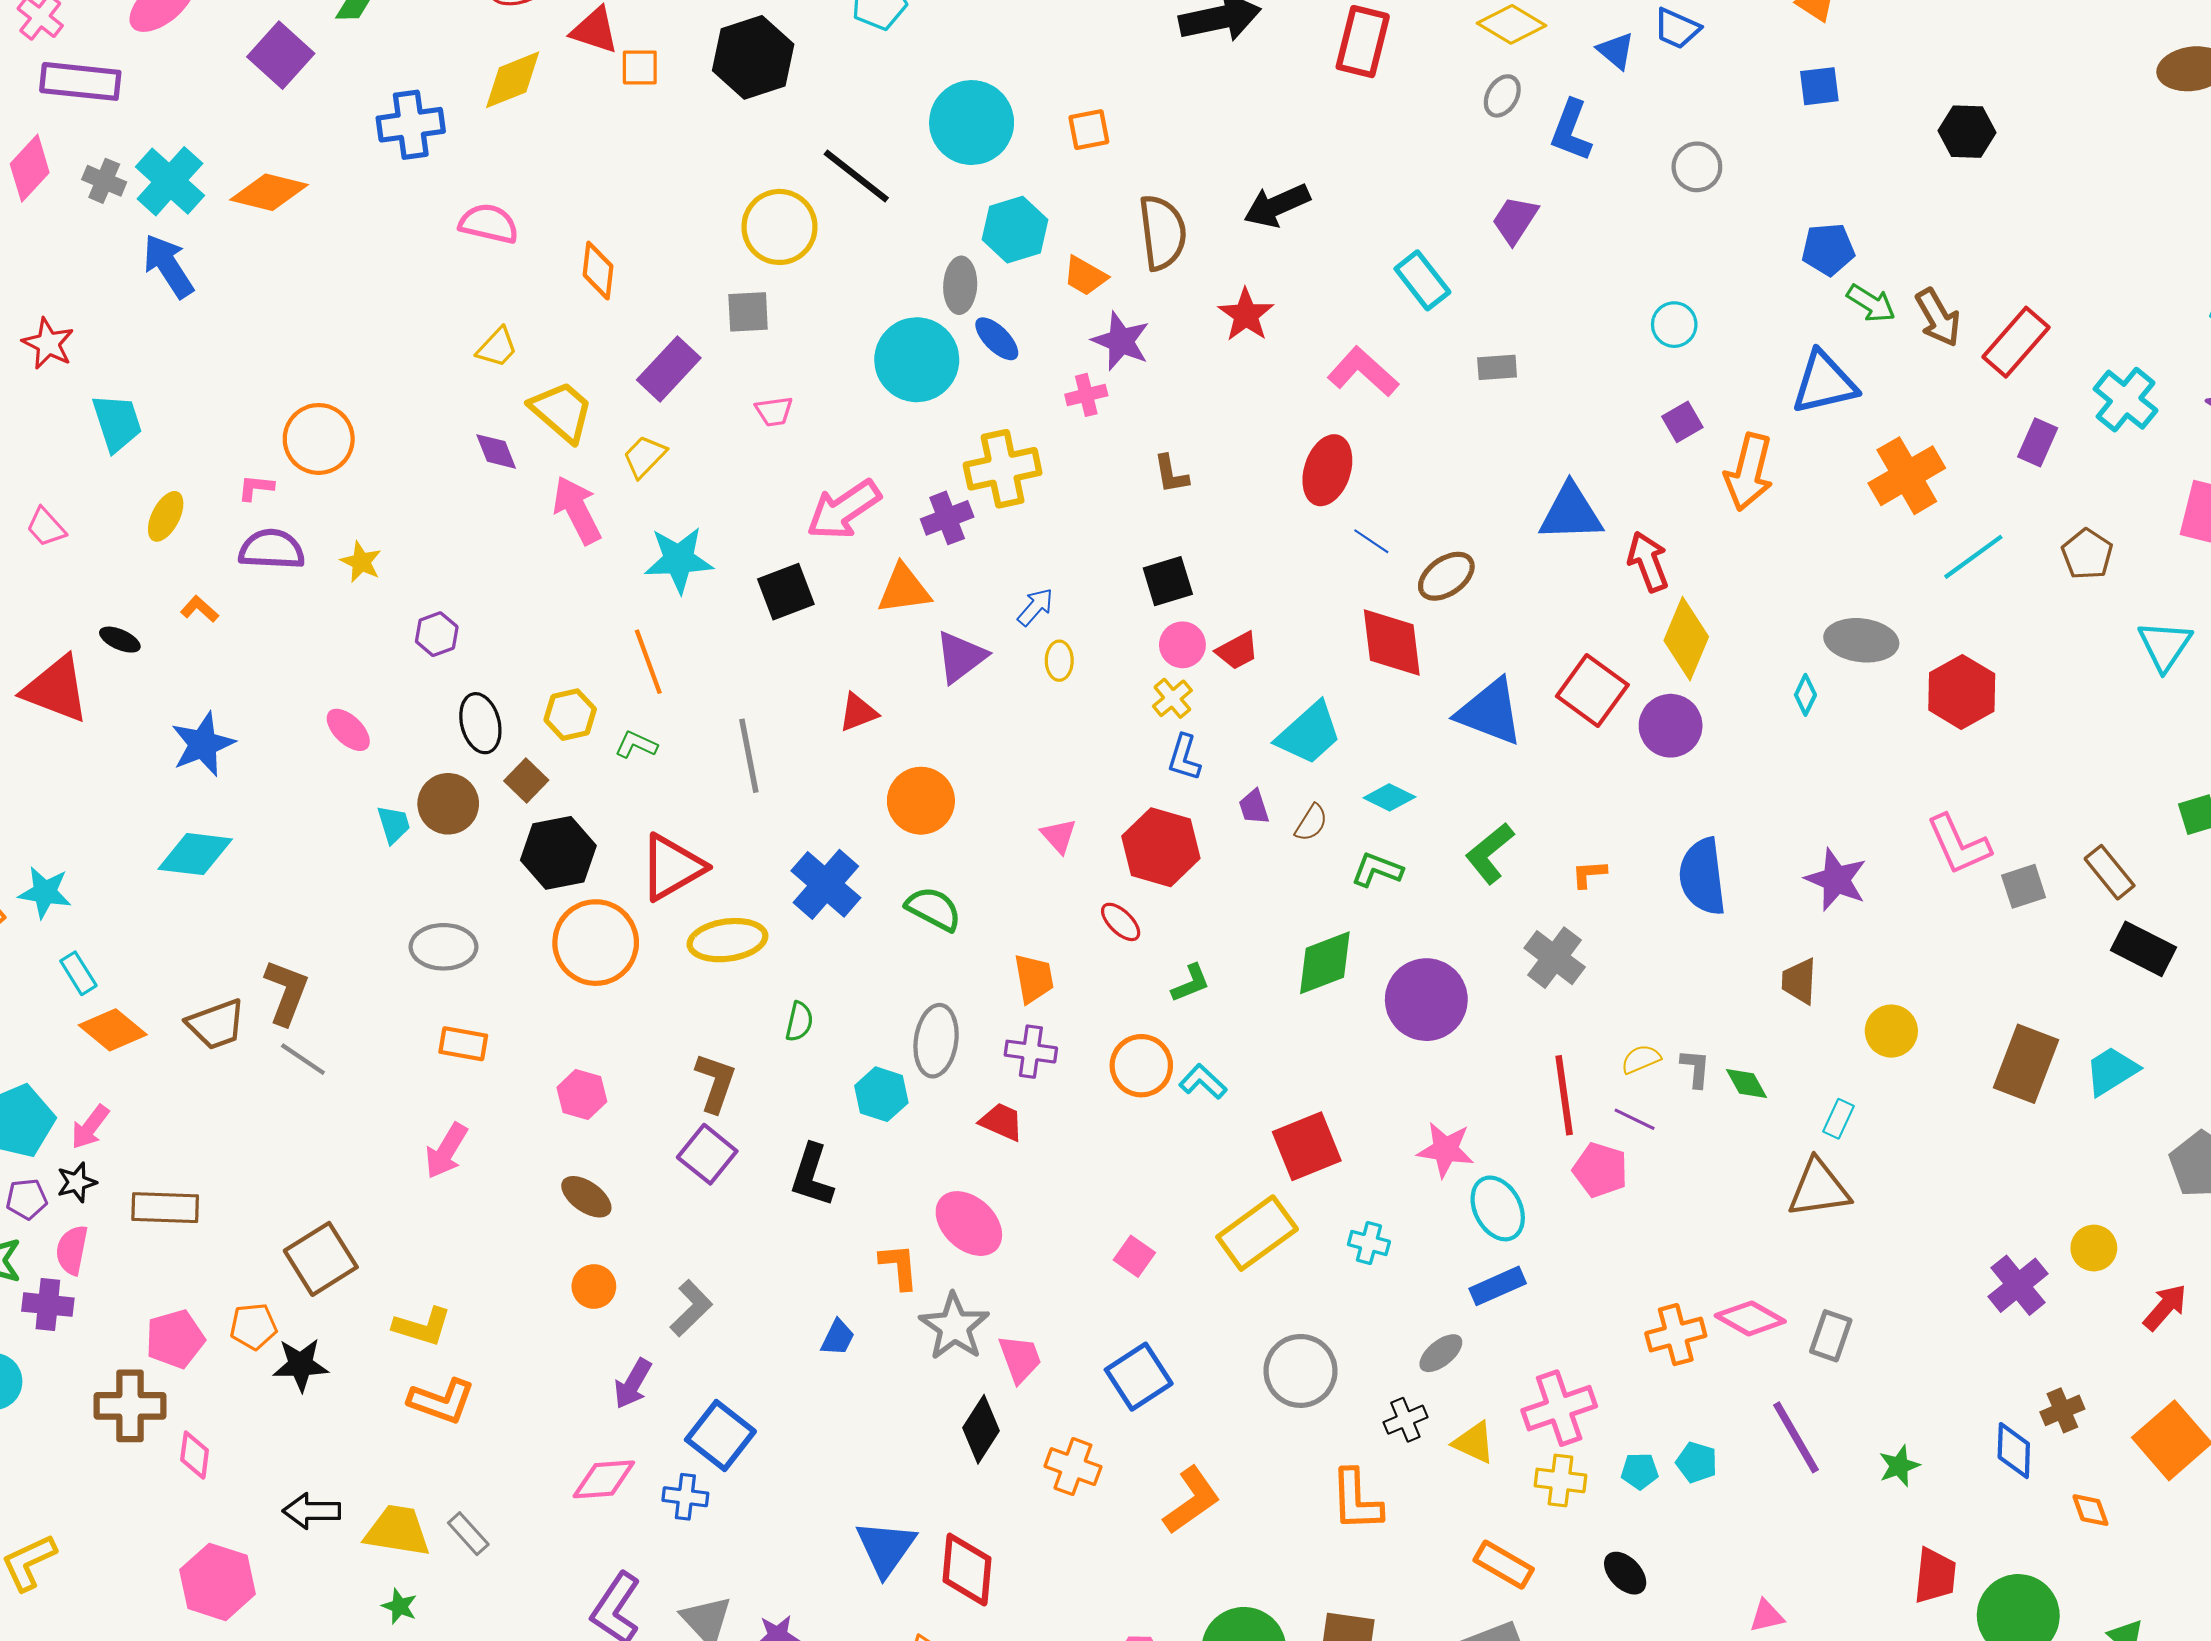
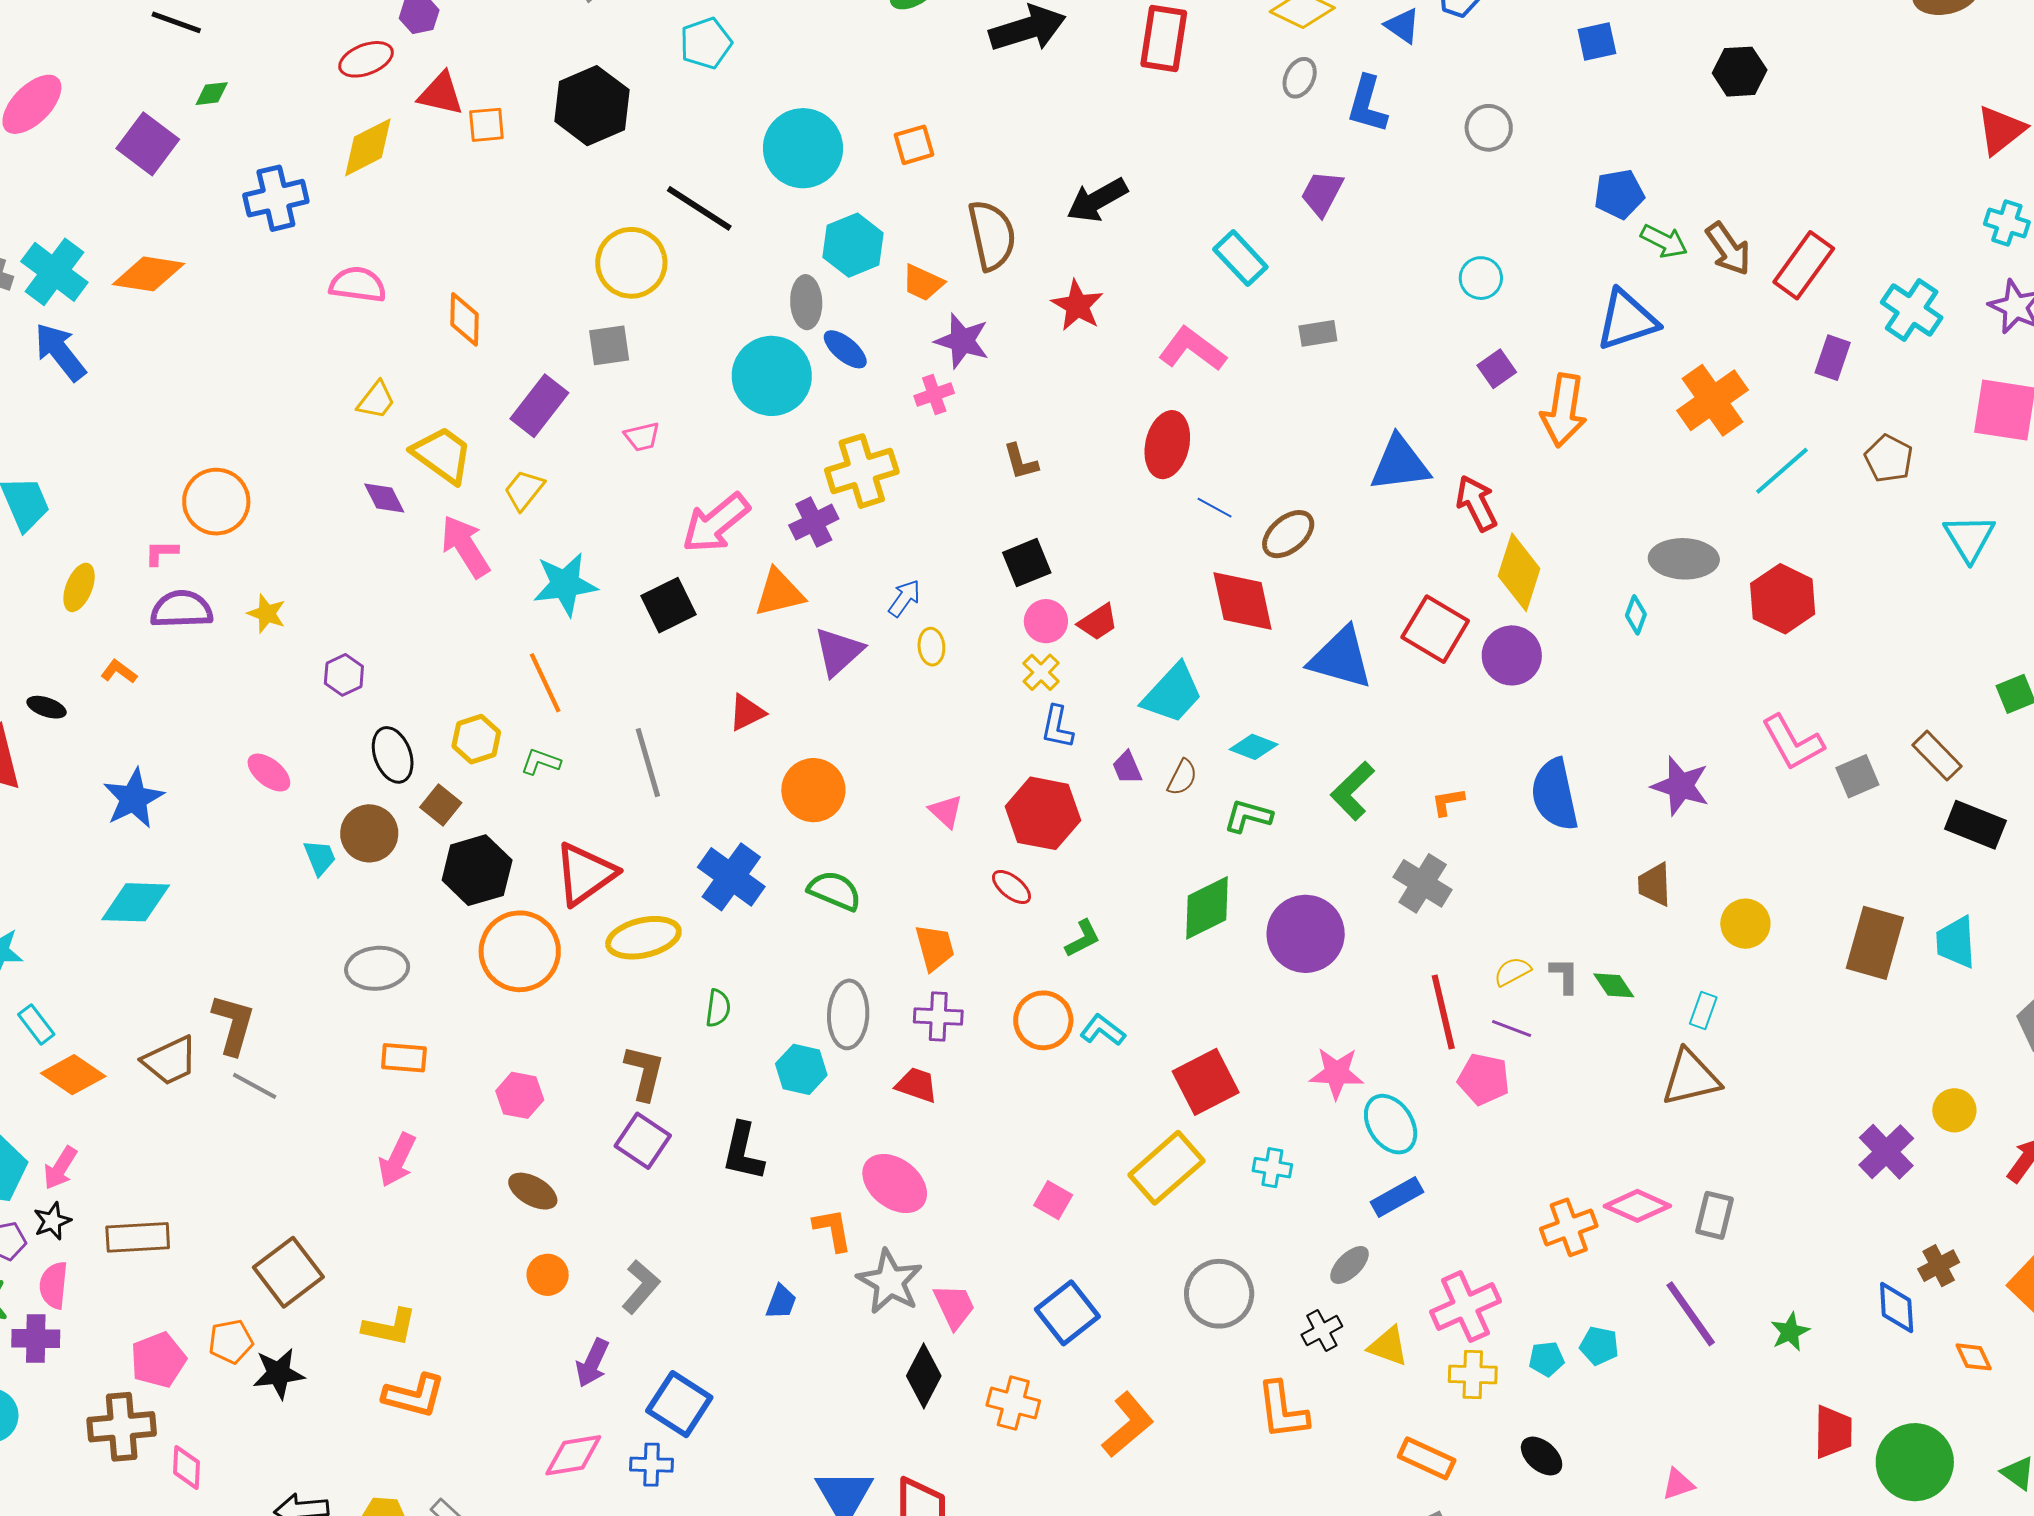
cyan trapezoid: (2112, 1071) -> (1956, 942), turned -56

